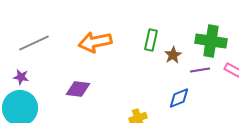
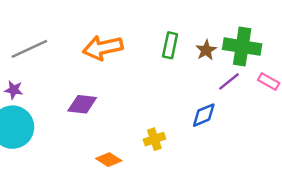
brown star: (173, 55) -> (206, 50), moved
purple line: (200, 70) -> (229, 81), turned -30

